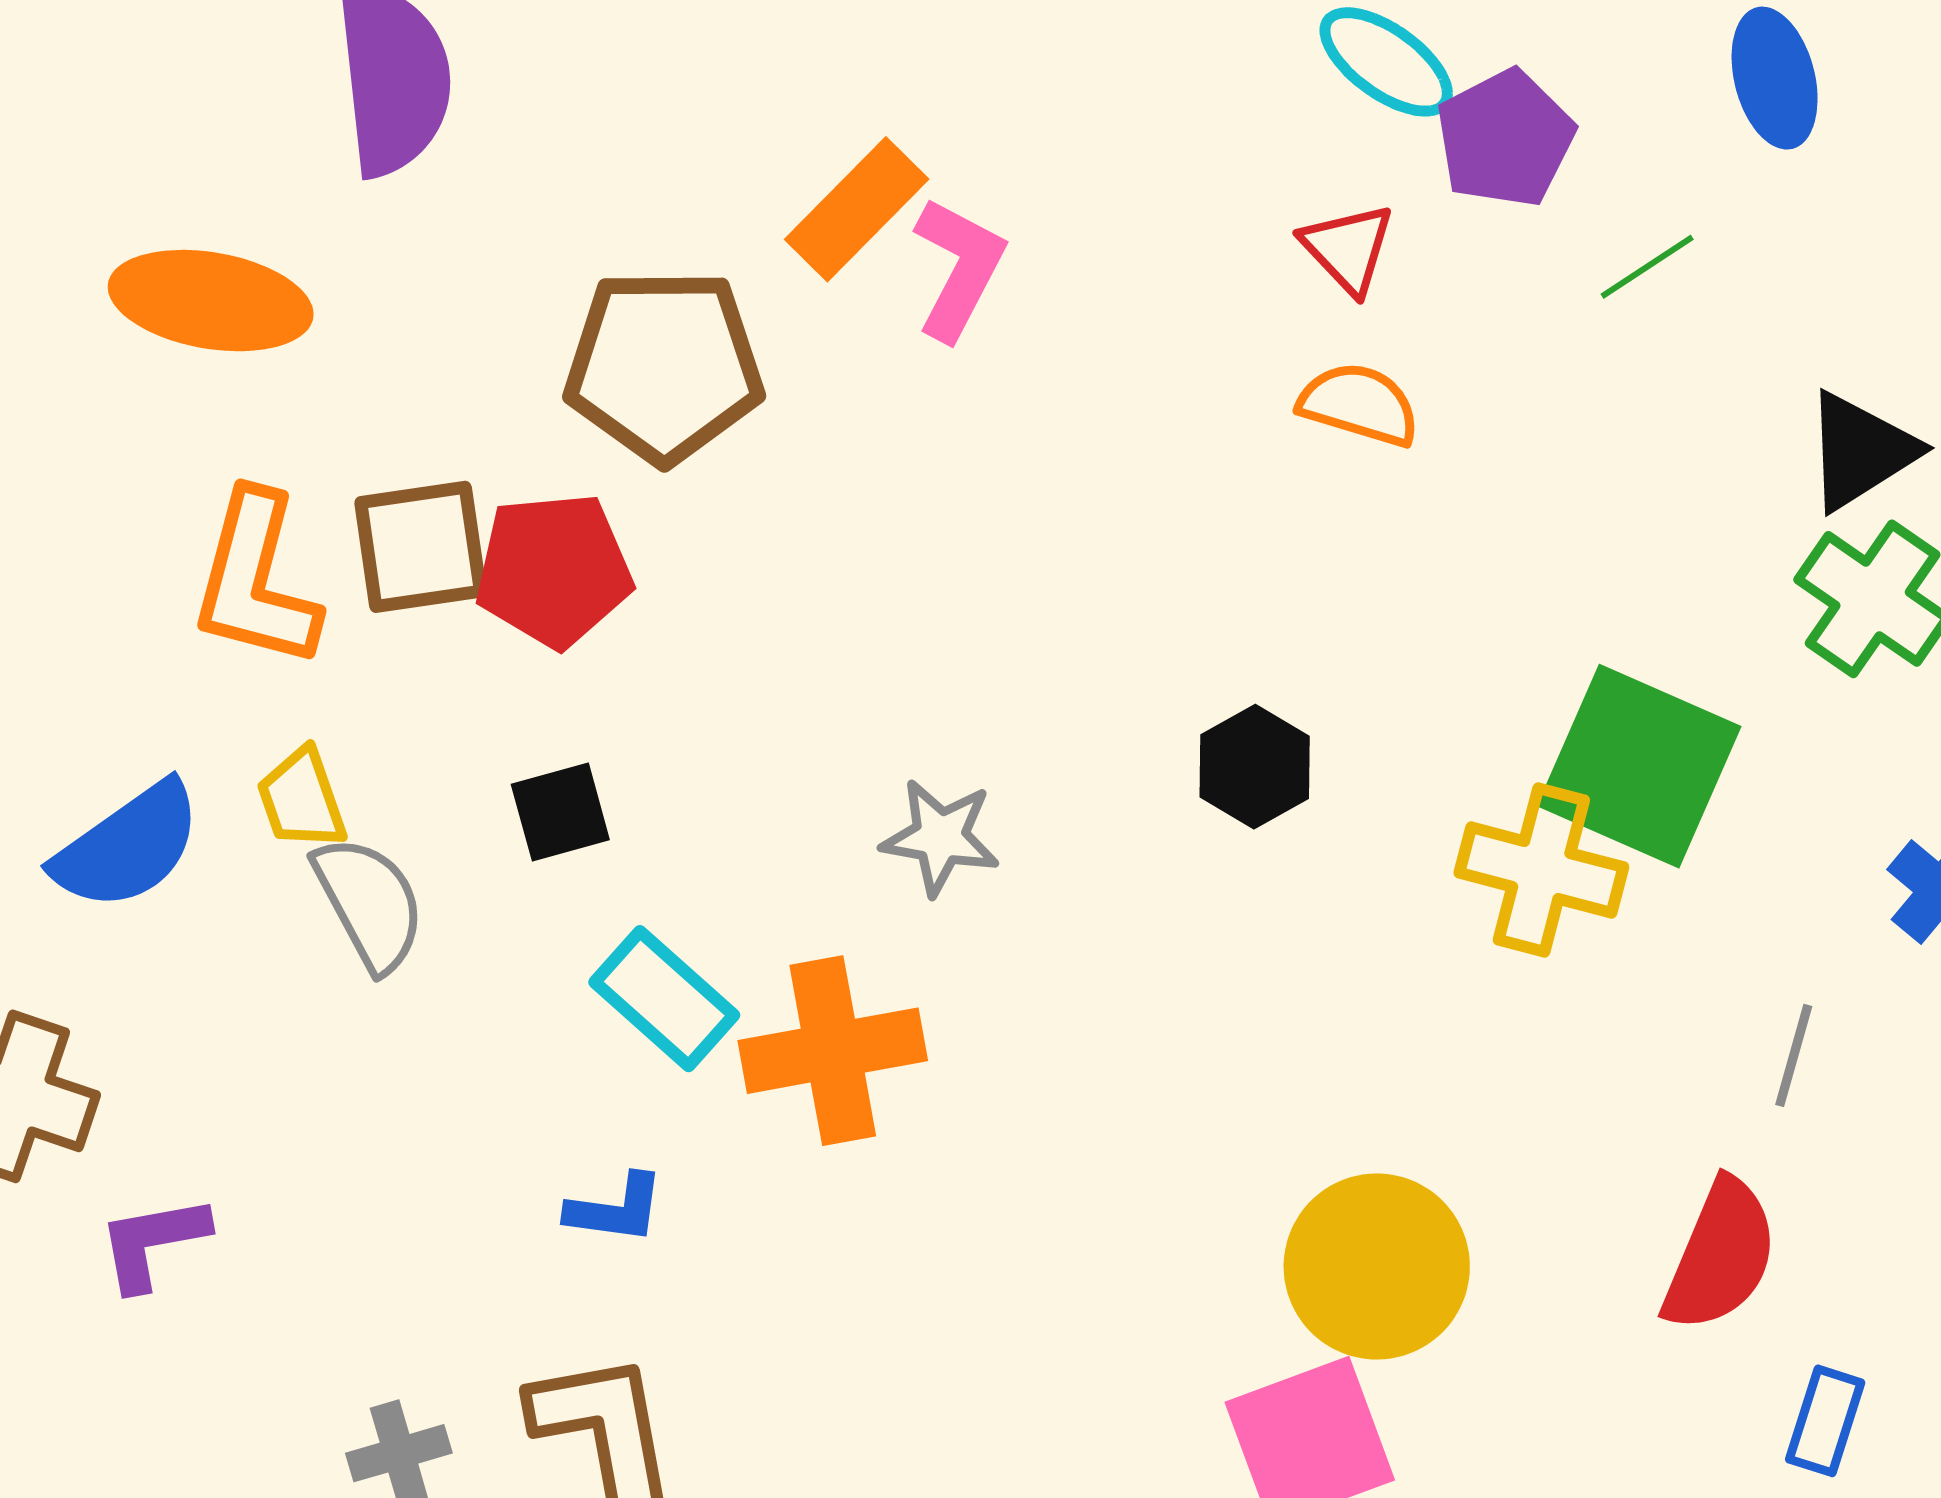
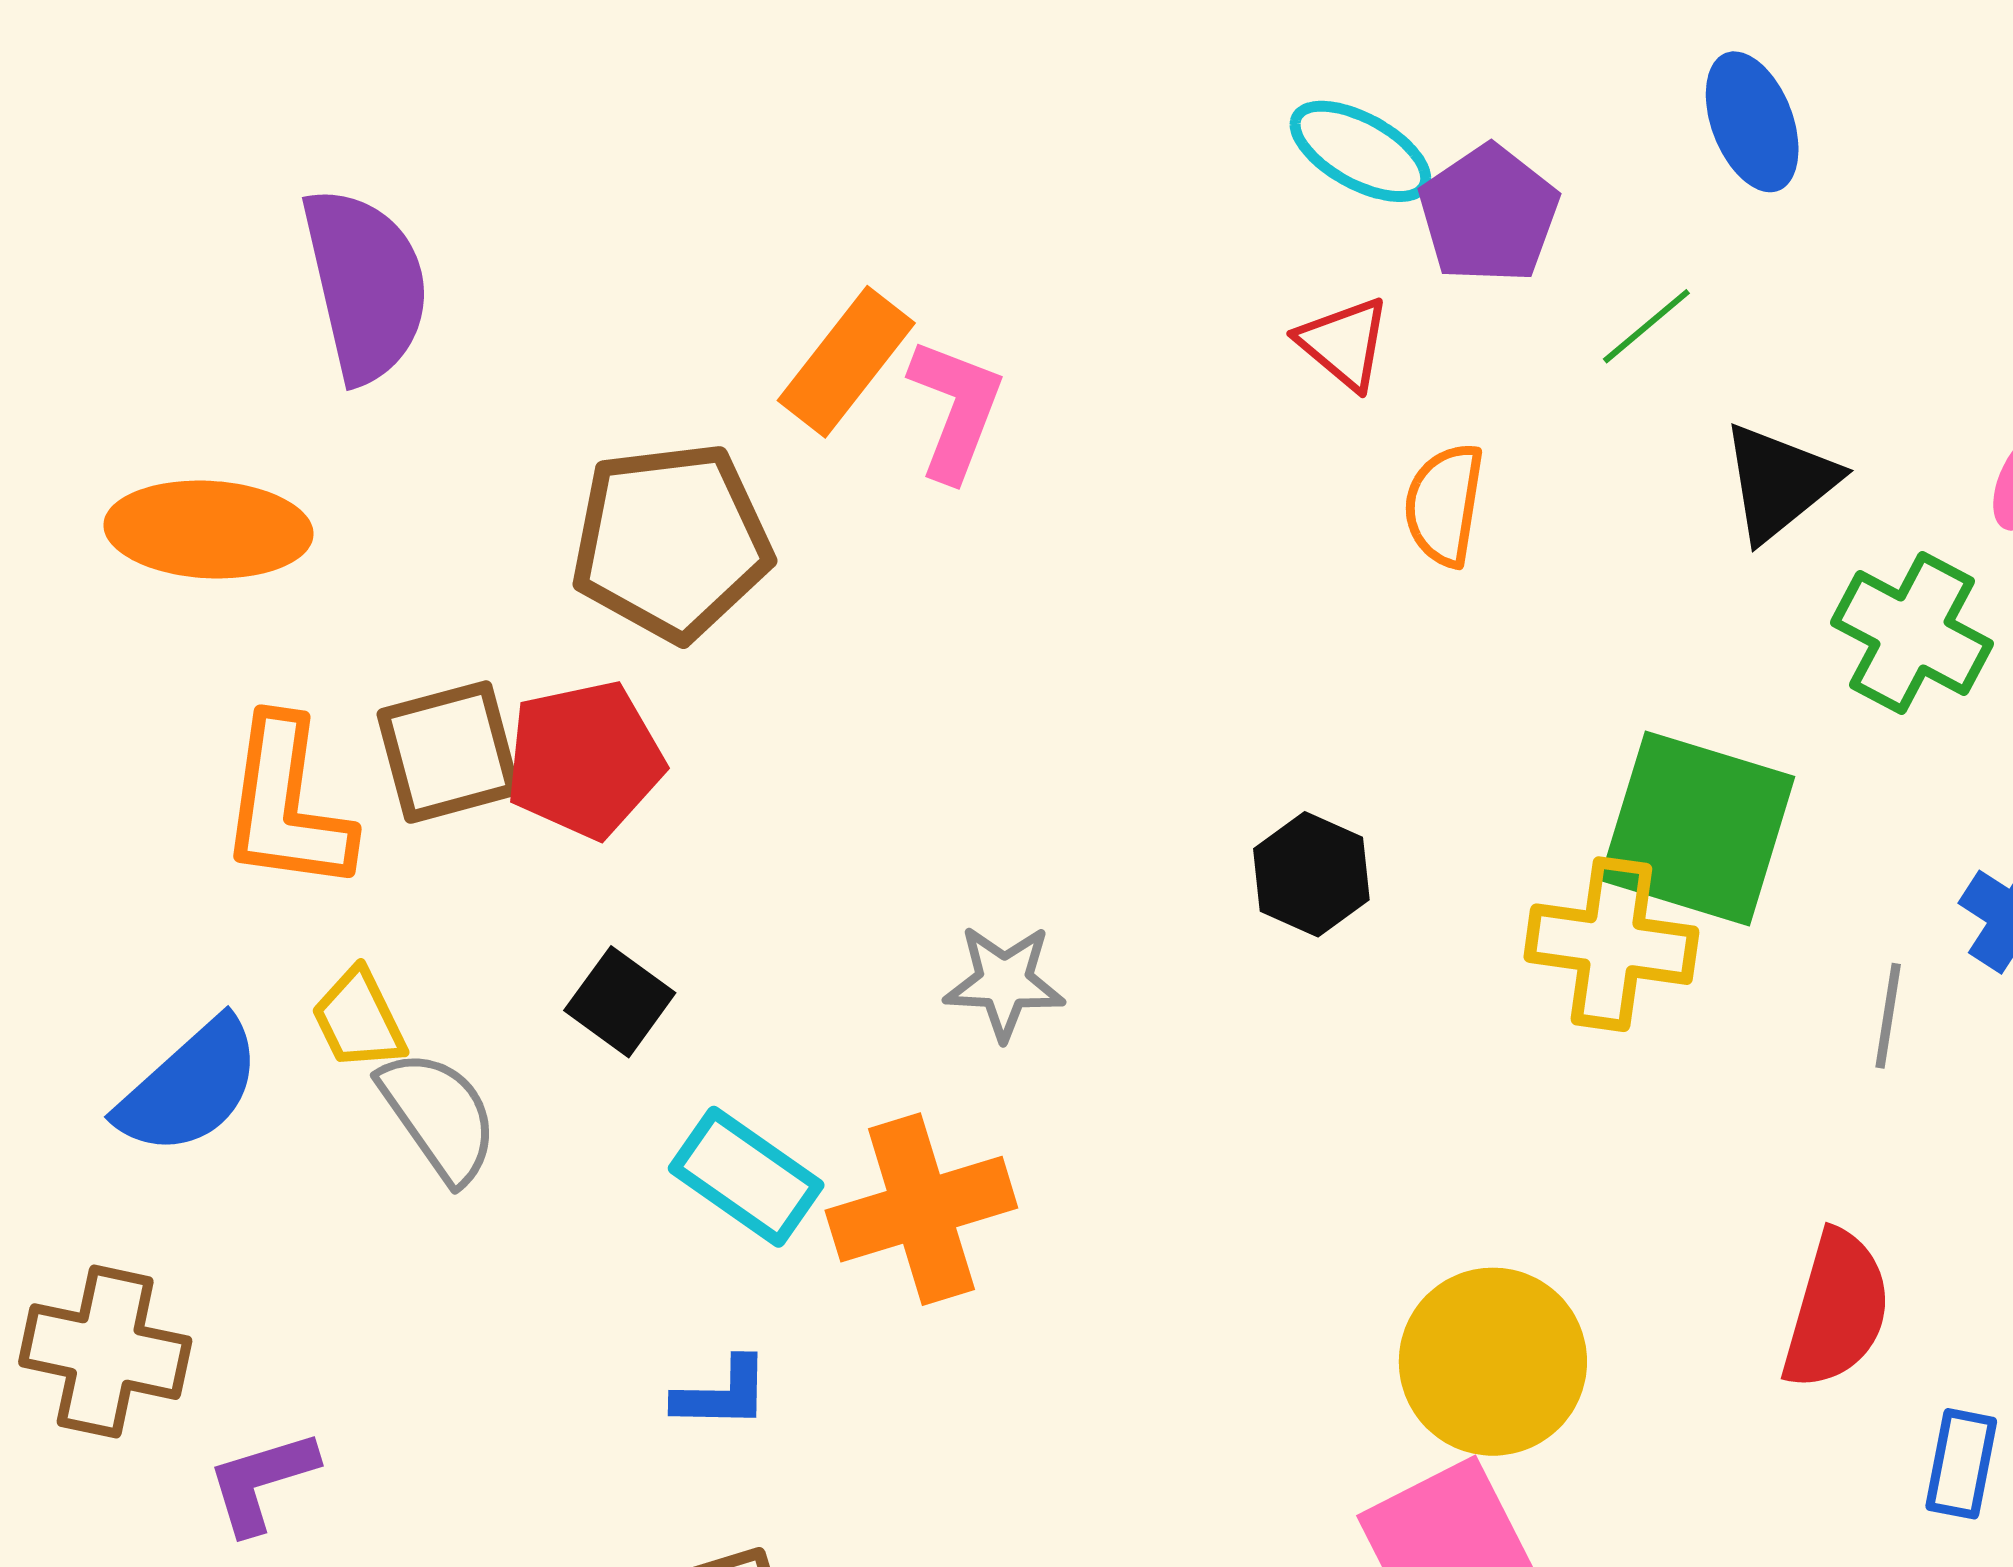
orange semicircle: (1359, 404) -> (1444, 505), moved, turned -91
black triangle: (1860, 451) -> (1779, 482), moved
black square: (560, 812) -> (620, 1002), turned -32
gray line: (1794, 1055) -> (1888, 1016), moved

